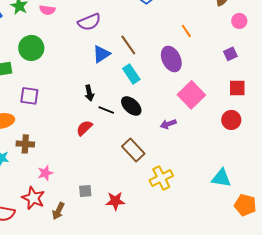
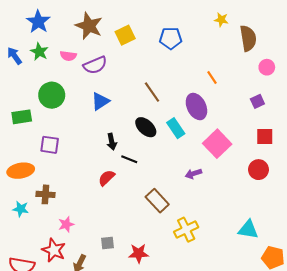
purple semicircle: (89, 22) -> (95, 65), moved
blue triangle: (101, 54) -> (100, 101), moved
cyan rectangle: (131, 74) -> (176, 128), moved
black ellipse: (131, 106) -> (146, 127), moved

